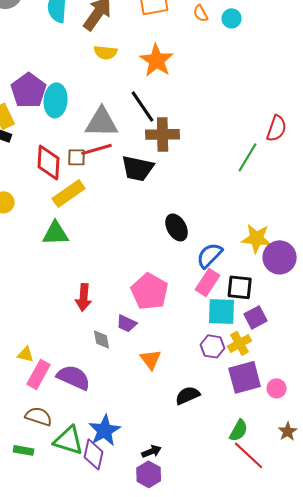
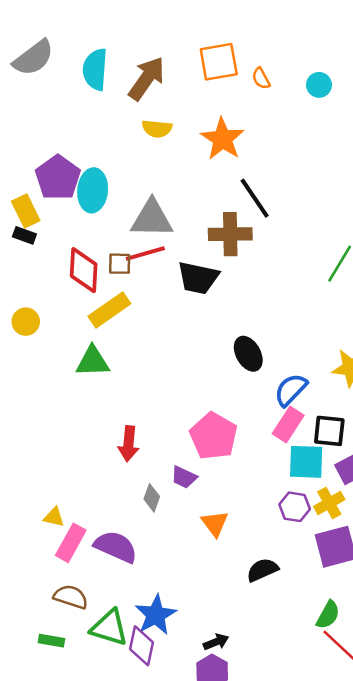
orange semicircle: (201, 13) -> (261, 78), moved
black line: (143, 106) -> (255, 198), moved
gray diamond: (102, 339) -> (152, 498), turned 30

